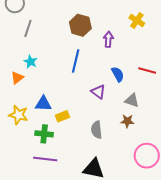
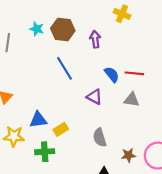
blue line: (76, 61) -> (65, 68), turned -35
cyan star: (30, 62) -> (37, 29), moved
red line: (147, 70) -> (134, 73), moved
brown star: (127, 121) -> (128, 155), moved

